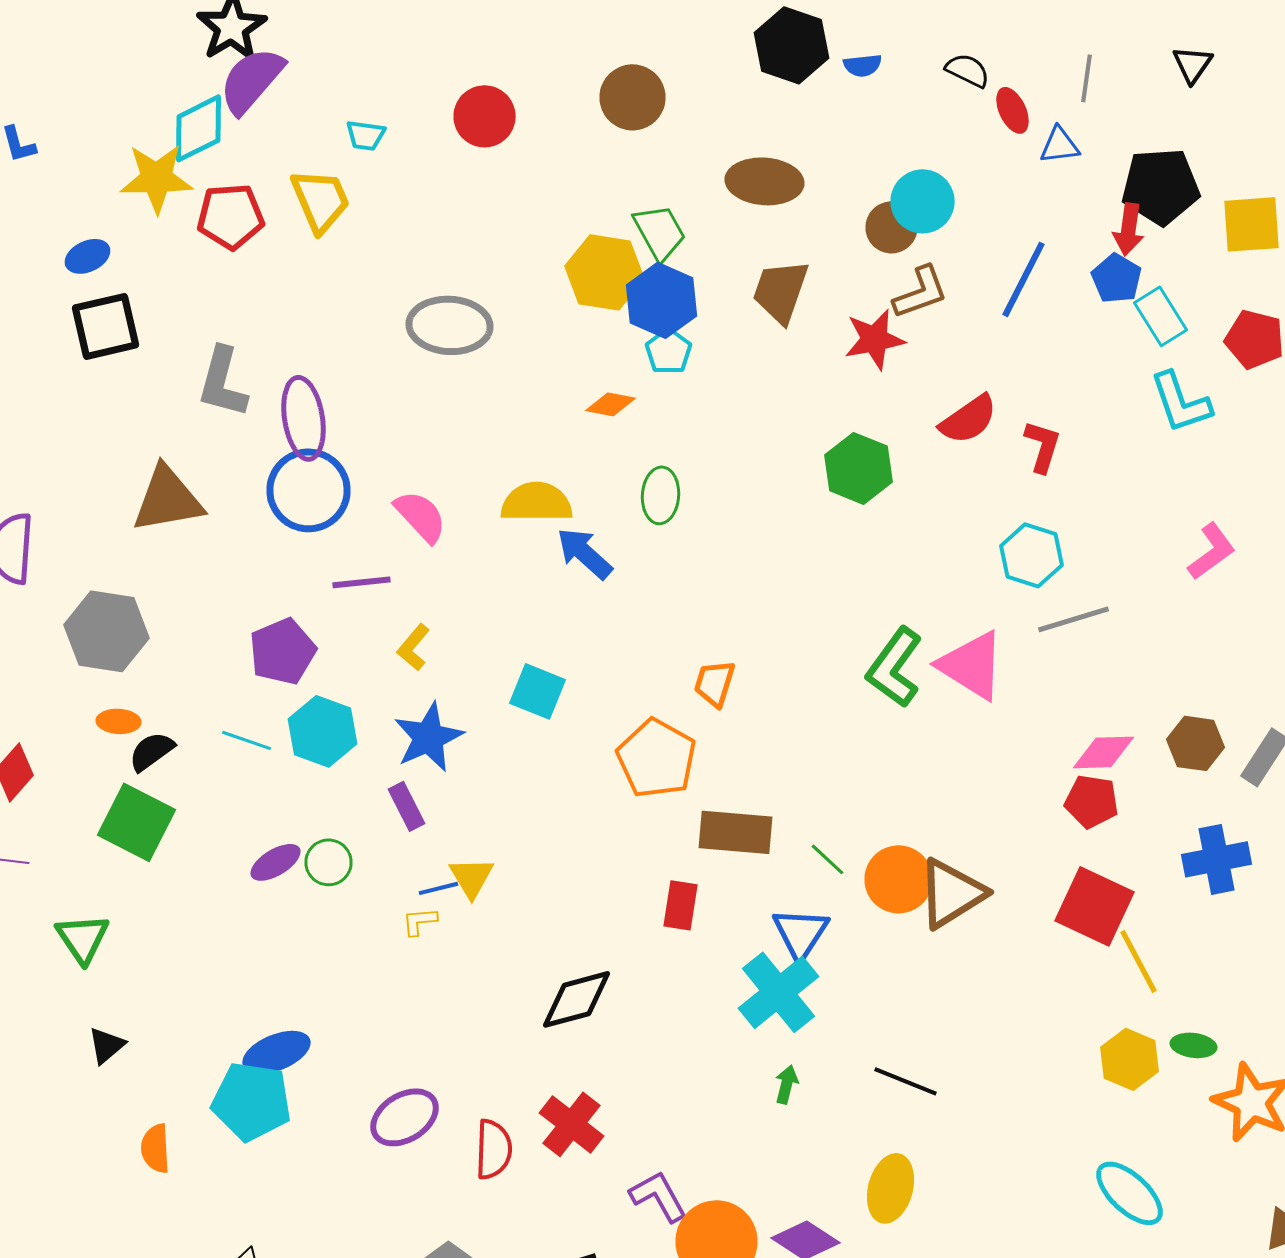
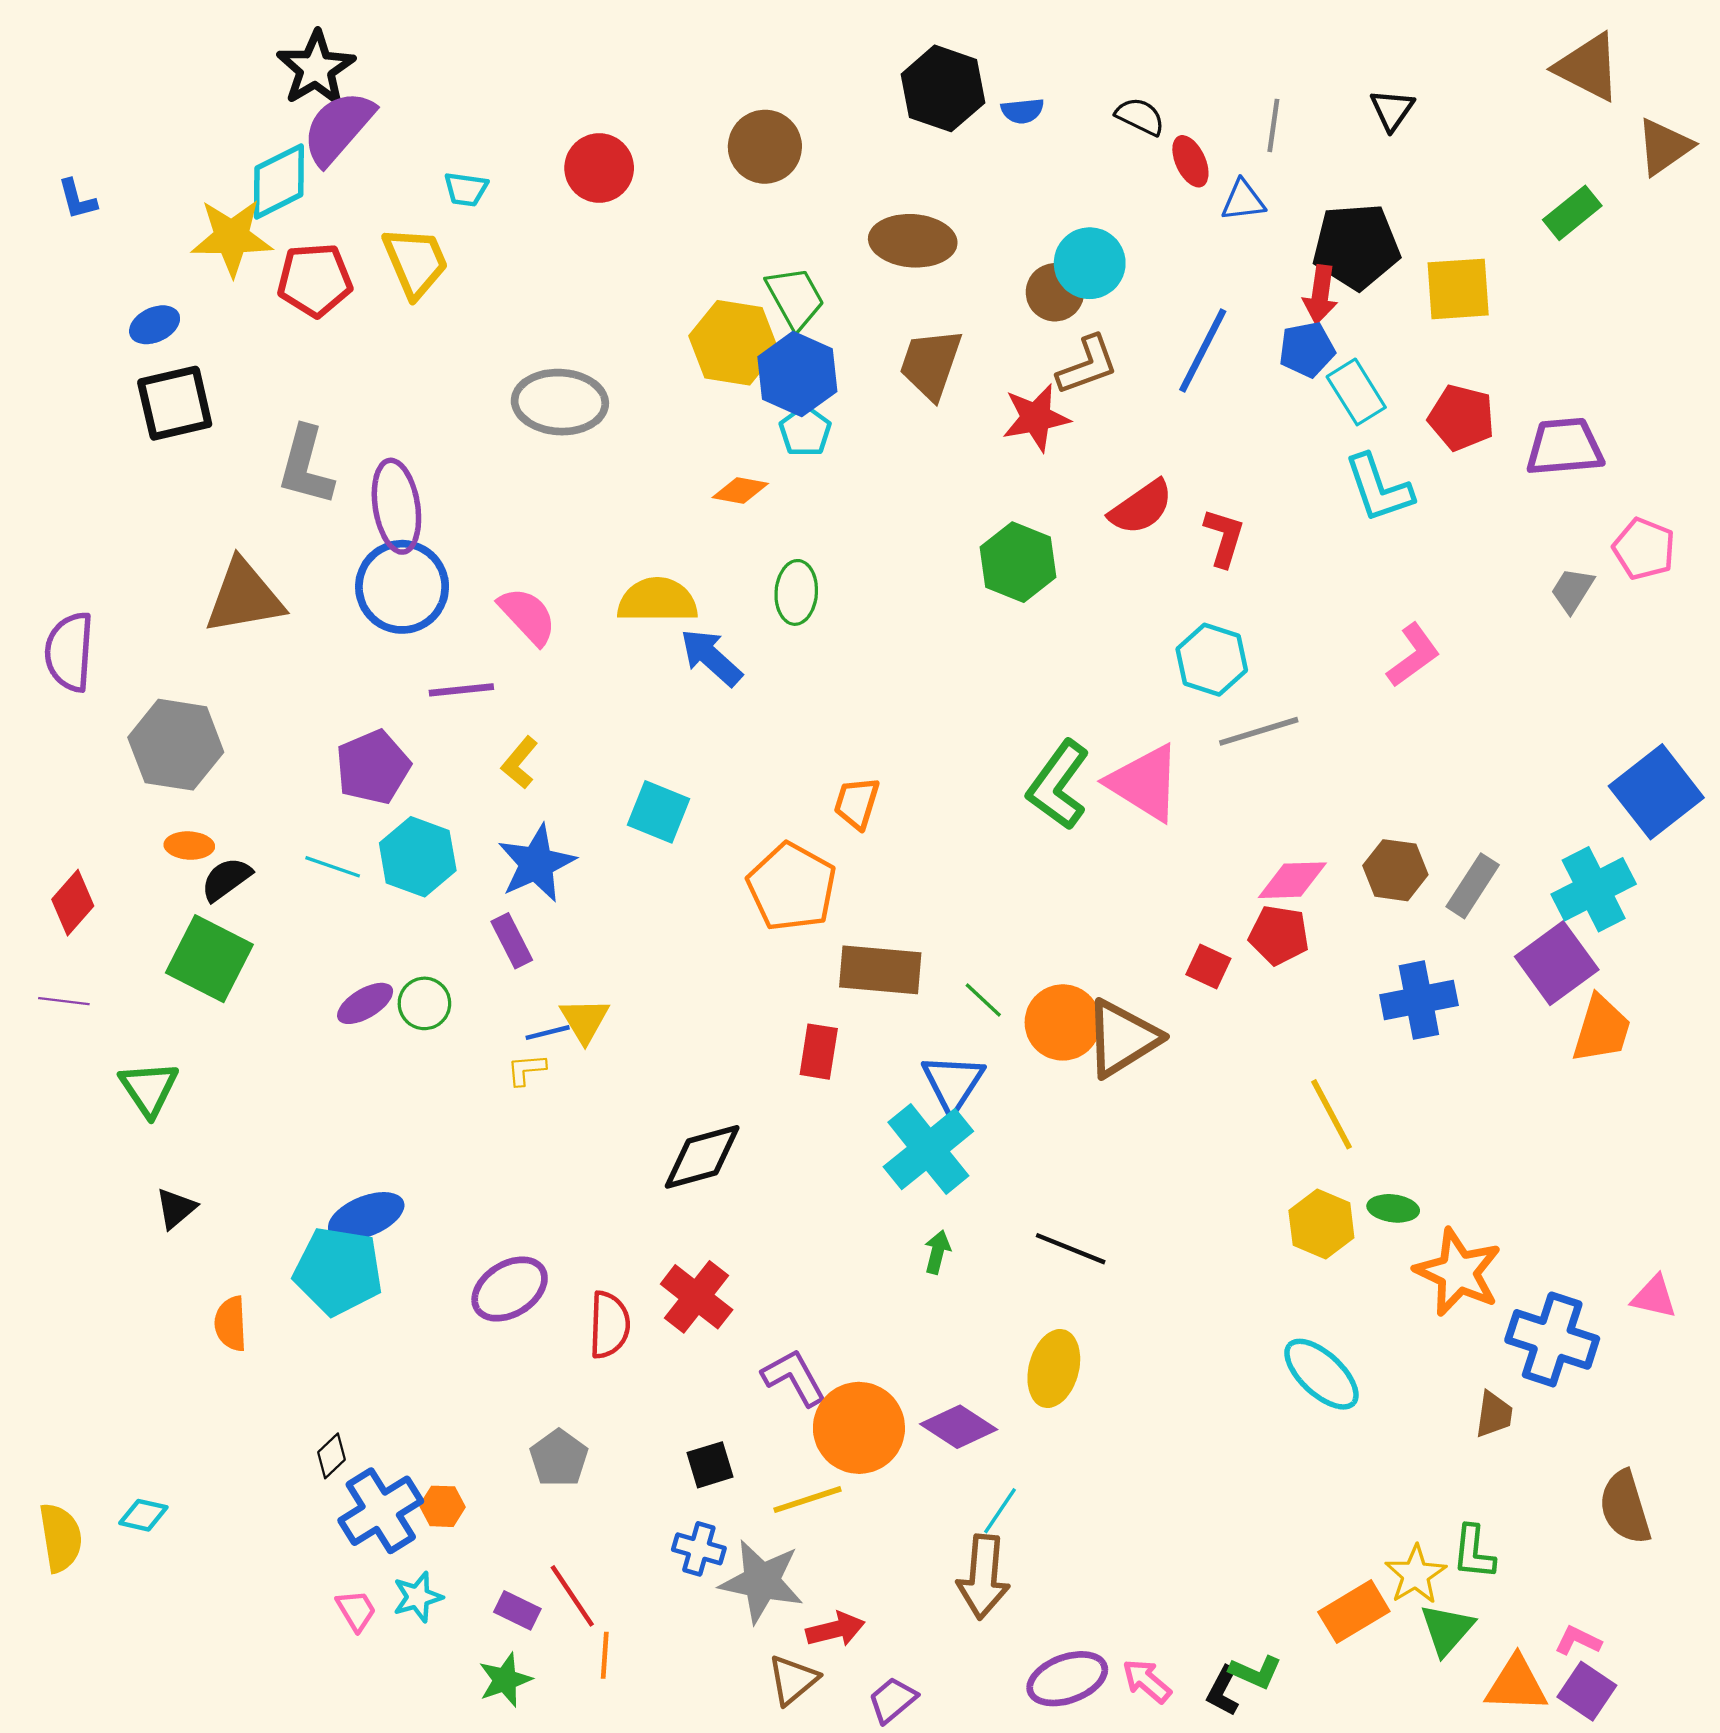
blue pentagon: (1116, 278) -> (1307, 349), turned 30
red square: (1094, 906) -> (1208, 966), moved, size x0.5

